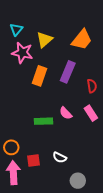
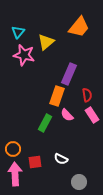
orange trapezoid: (82, 40) -> (79, 27), moved
orange rectangle: (39, 76) -> (57, 96), moved
red semicircle: (92, 86) -> (87, 95), moved
green rectangle: (44, 121) -> (45, 123), turned -60

